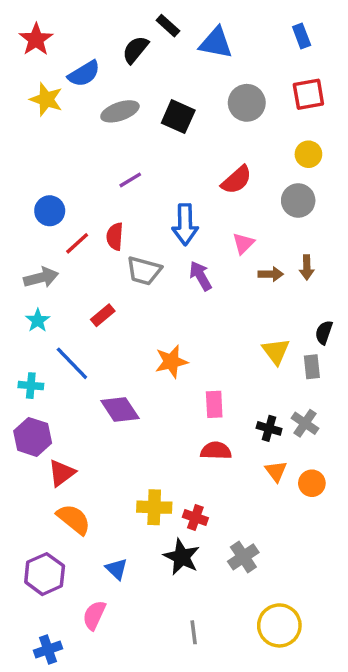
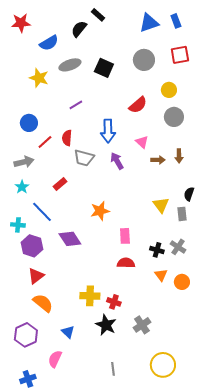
red star: (36, 39) -> (21, 23), turned 30
blue triangle: (216, 43) -> (149, 23), moved, turned -30
yellow star: (46, 99) -> (39, 78), moved
yellow circle: (308, 154) -> (169, 90), moved
pink triangle: (243, 243) -> (142, 142), turned -32
purple hexagon: (33, 437) -> (32, 246), moved

